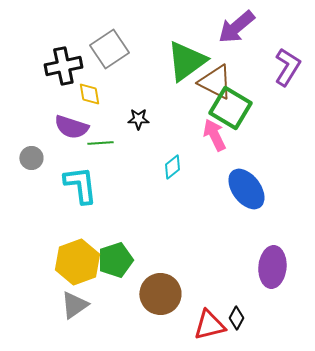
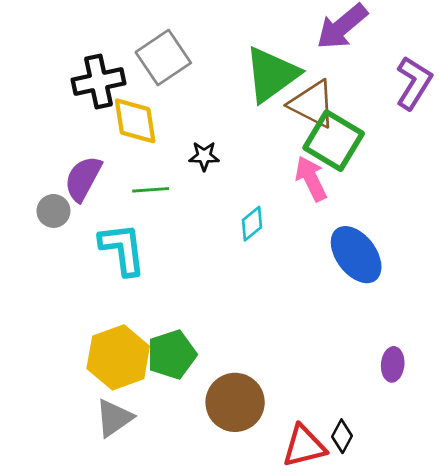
yellow diamond: (89, 94) -> (135, 121), size x1.5
purple semicircle: (71, 127) -> (83, 179), moved, turned 100
purple ellipse: (272, 267) -> (393, 364), size x0.6

